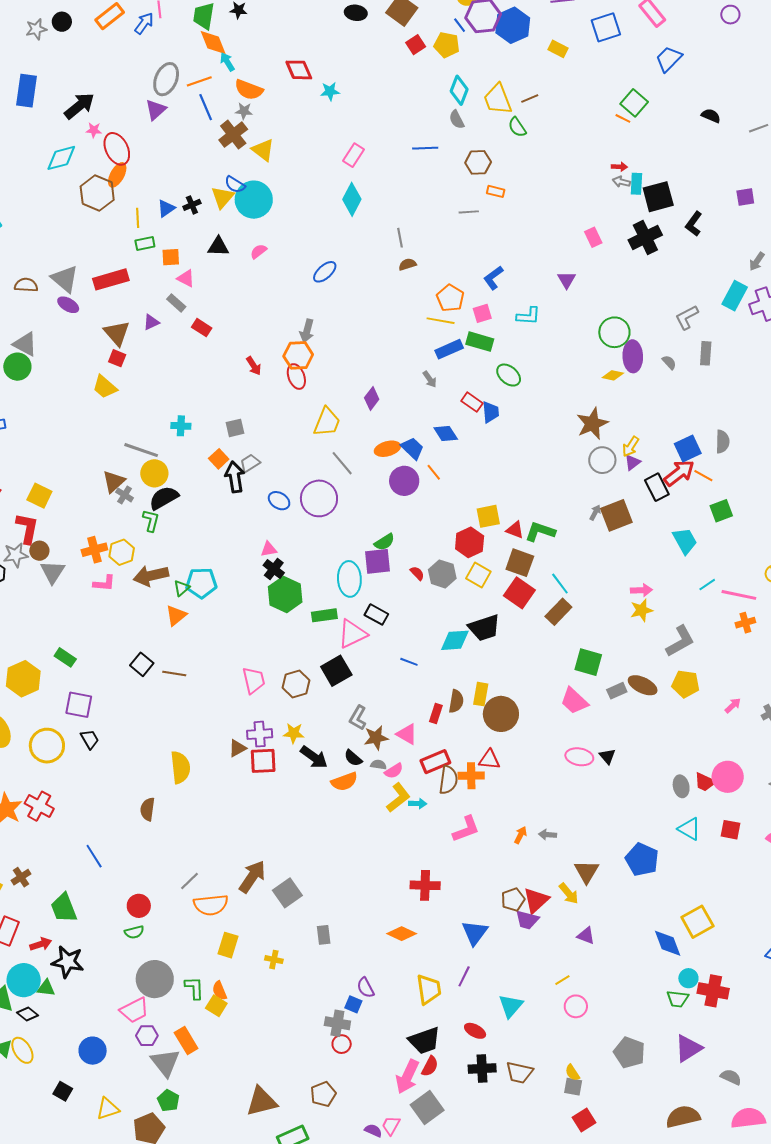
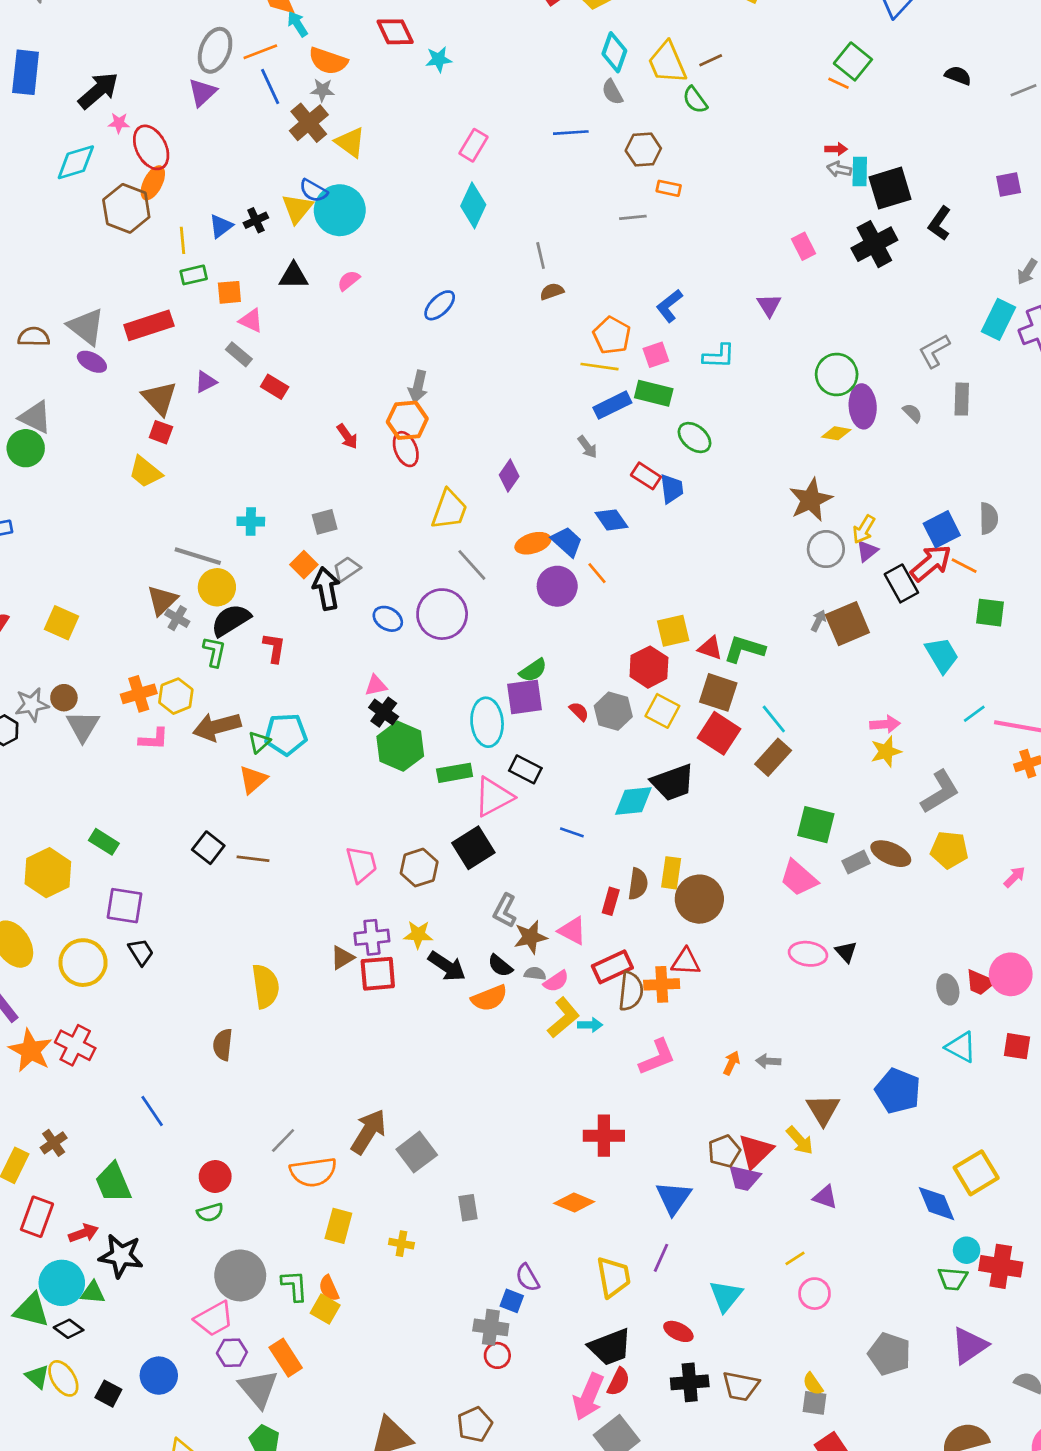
green square: (721, 511) -> (990, 613), turned 30
red L-shape: (27, 528) -> (274, 648), moved, size x0.7
black square: (63, 1091) -> (108, 1394), moved

